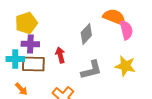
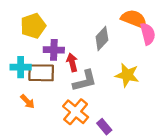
purple cross: (30, 44) -> (54, 50), moved
yellow star: (125, 66) -> (127, 75), moved
gray L-shape: (91, 70) -> (85, 81), moved

